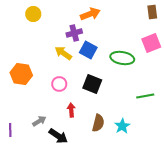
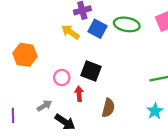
green ellipse: (122, 58) -> (127, 24), moved
pink circle: (59, 84) -> (62, 78), moved
black square: (92, 84) -> (91, 71), moved
cyan star: (122, 126) -> (155, 111), moved

